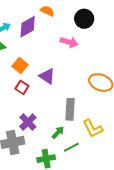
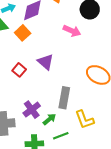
orange square: (20, 66) -> (23, 33), moved
purple cross: (28, 122) -> (32, 110), moved

